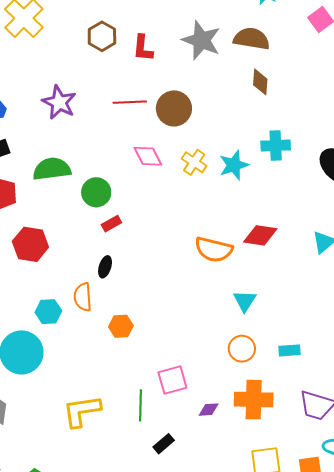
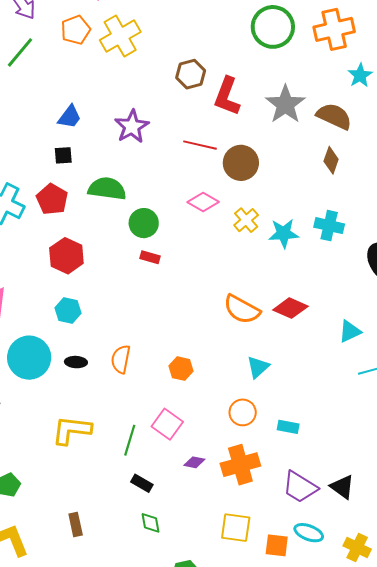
red L-shape: (143, 48) -> (227, 96), size x1.4
pink diamond: (148, 156) -> (203, 202), turned -48
red rectangle: (111, 224) -> (150, 257), turned 30
black ellipse: (105, 267) -> (76, 362), moved, turned 60
orange semicircle: (83, 297) -> (121, 359), moved
cyan hexagon: (48, 312) -> (68, 310), moved
orange hexagon: (121, 326) -> (181, 369), moved
pink square: (172, 380) -> (167, 424), turned 36
orange cross: (254, 400) -> (240, 465), turned -33
black rectangle: (164, 444) -> (142, 483), turned 55

